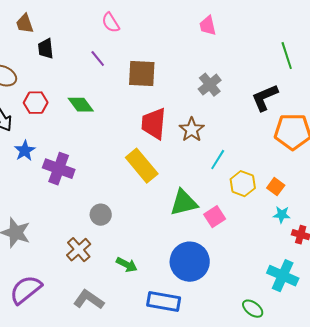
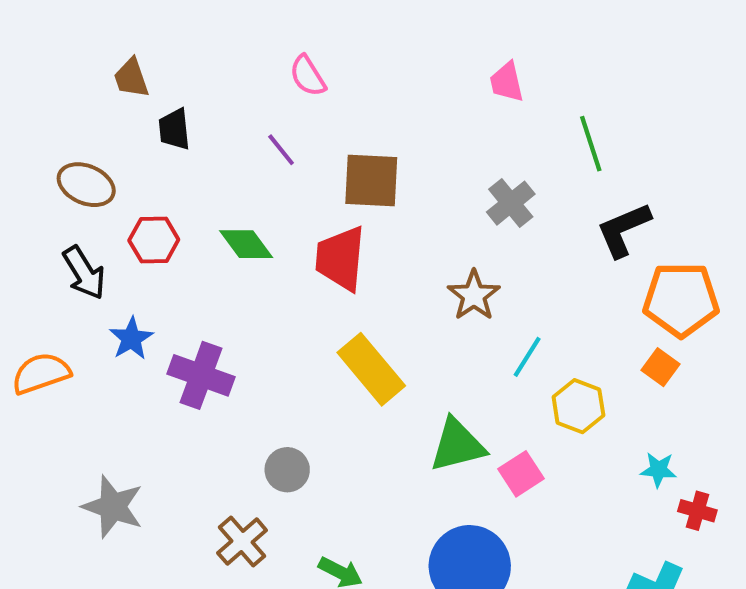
green line: (287, 56) -> (591, 144), moved
red trapezoid: (154, 124) -> (341, 258), moved
orange square: (276, 187) -> (660, 367), moved

